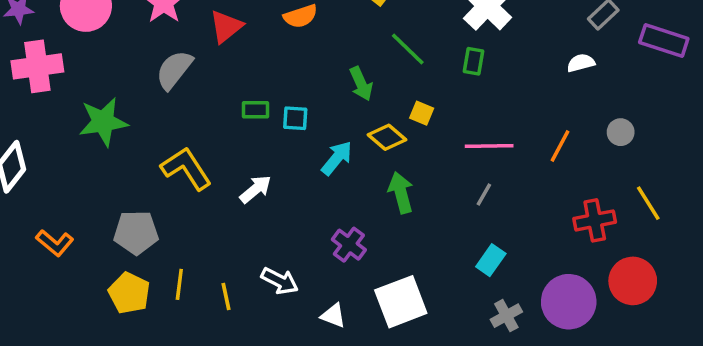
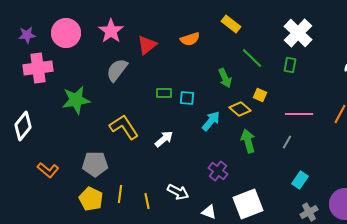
gray line: (484, 194) -> (287, 142), moved

